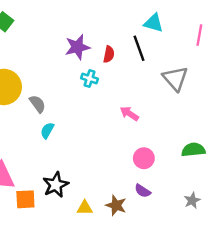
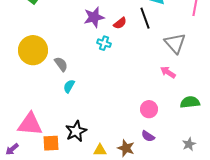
red semicircle: (109, 54) -> (120, 23), turned 40
pink arrow: (129, 114) -> (168, 72), moved

